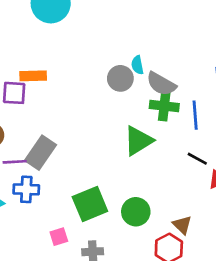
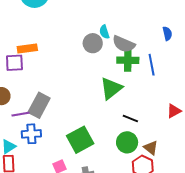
black line: (197, 159) -> (130, 119), moved
green circle: (136, 212) -> (127, 142), moved

